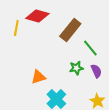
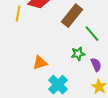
purple semicircle: (96, 71) -> (96, 65), moved

